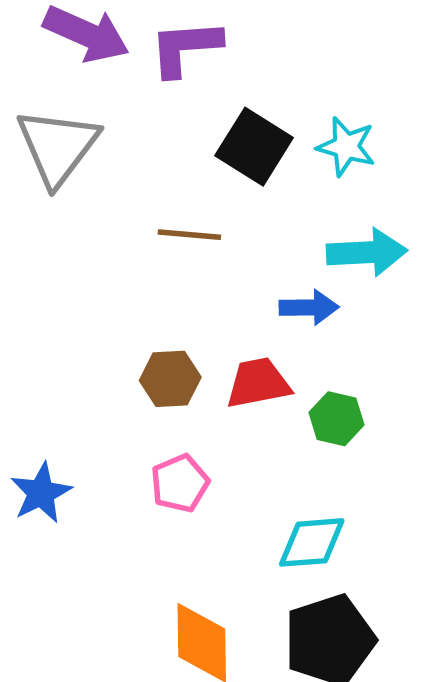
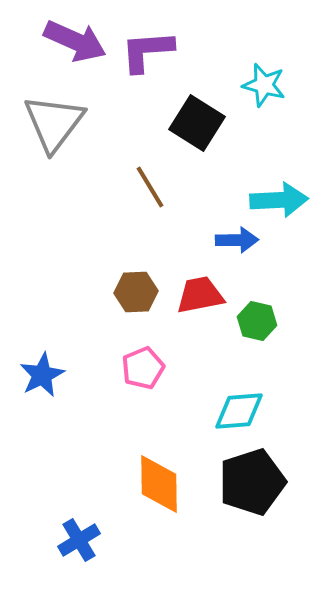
cyan star: (346, 147) -> (264, 85), moved
brown line: (189, 235) -> (150, 187), turned 54

